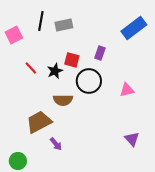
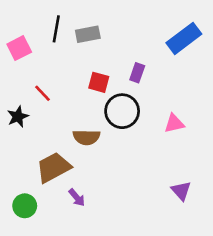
black star: (55, 71) -> (18, 117), moved
green circle: (18, 161) -> (25, 206), moved

